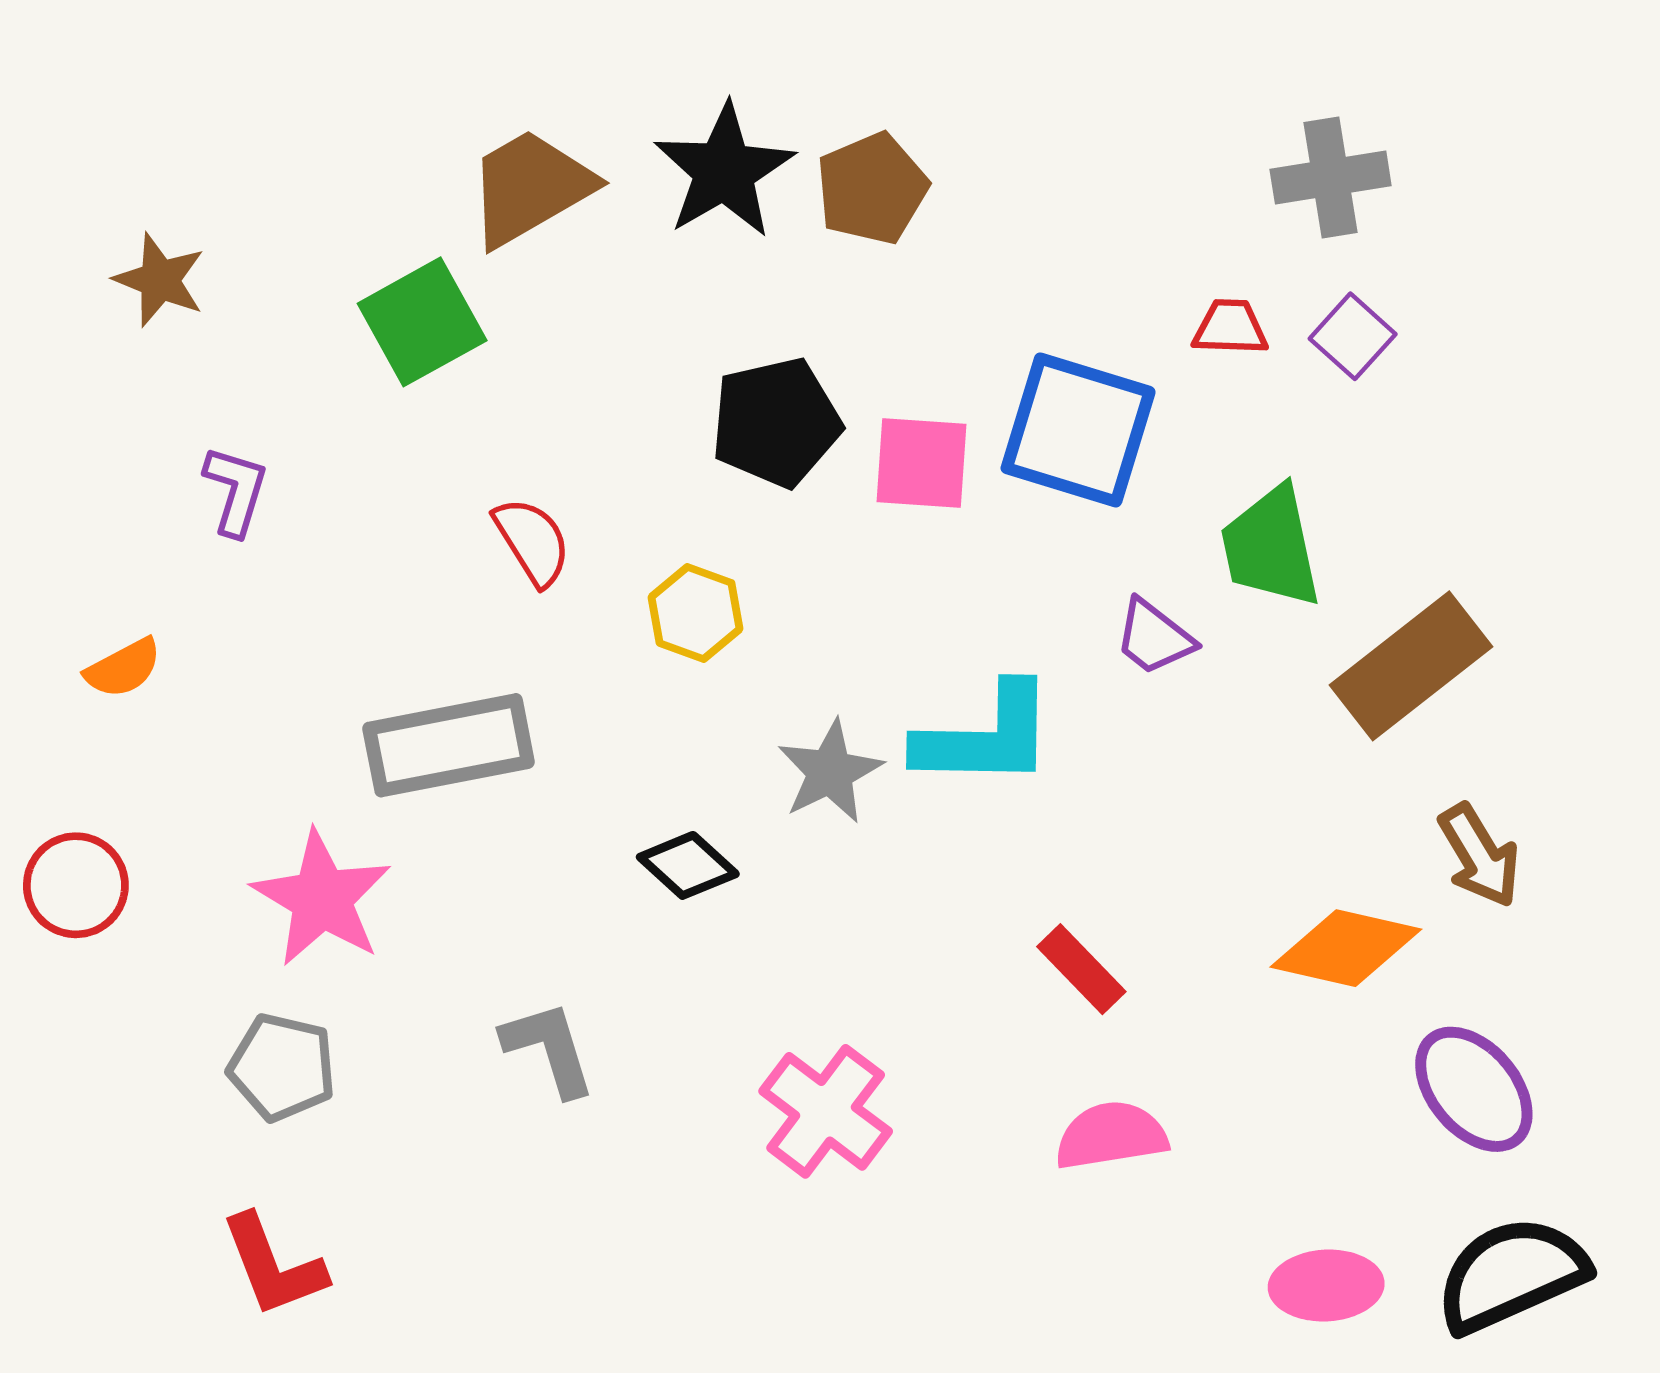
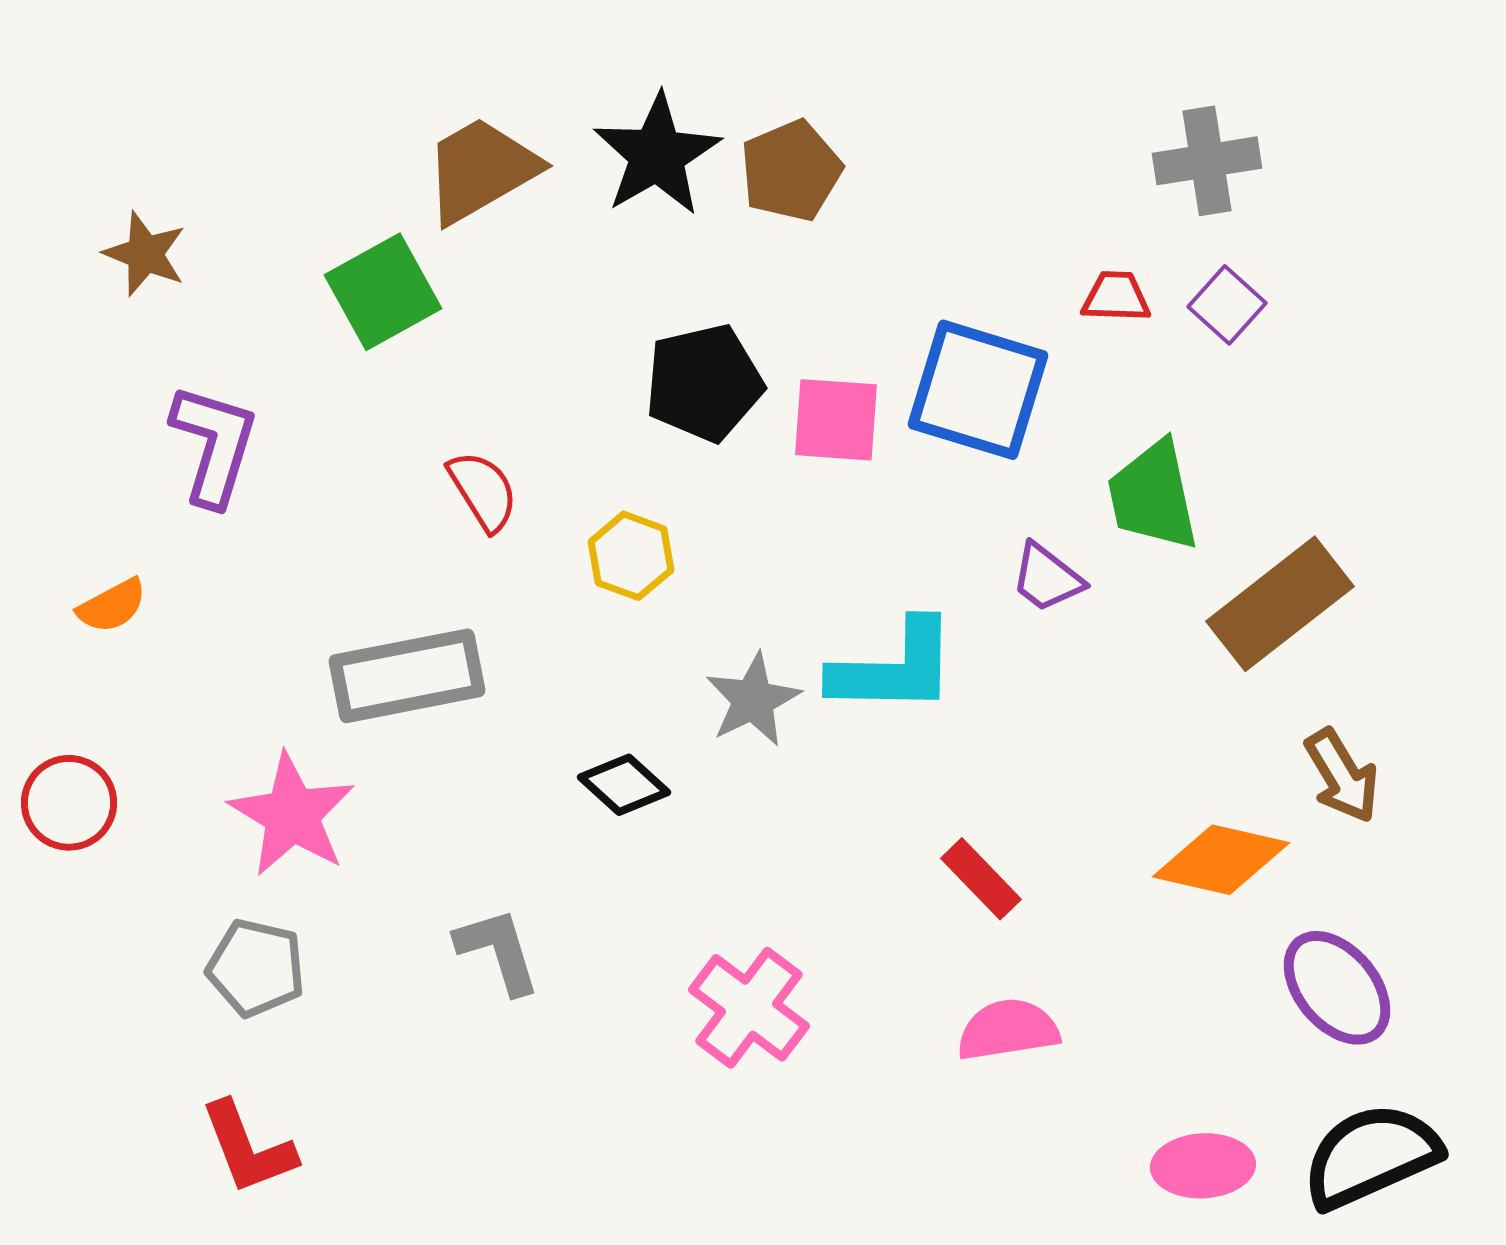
purple L-shape: (236, 491) -> (214, 445), size x1.5

